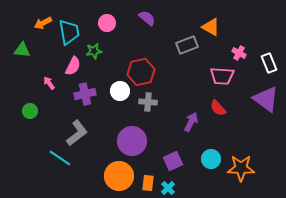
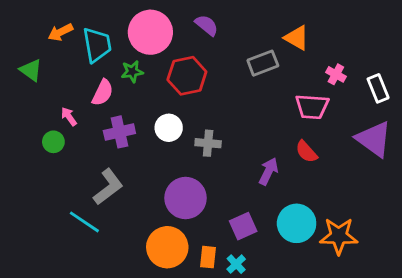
pink circle: (107, 23) -> (150, 32), size x1.8
green triangle: (22, 50) -> (31, 70), turned 30
red hexagon: (141, 72) -> (187, 76), moved
green circle: (30, 111) -> (53, 142), moved
cyan circle: (211, 159) -> (297, 223), size x1.4

